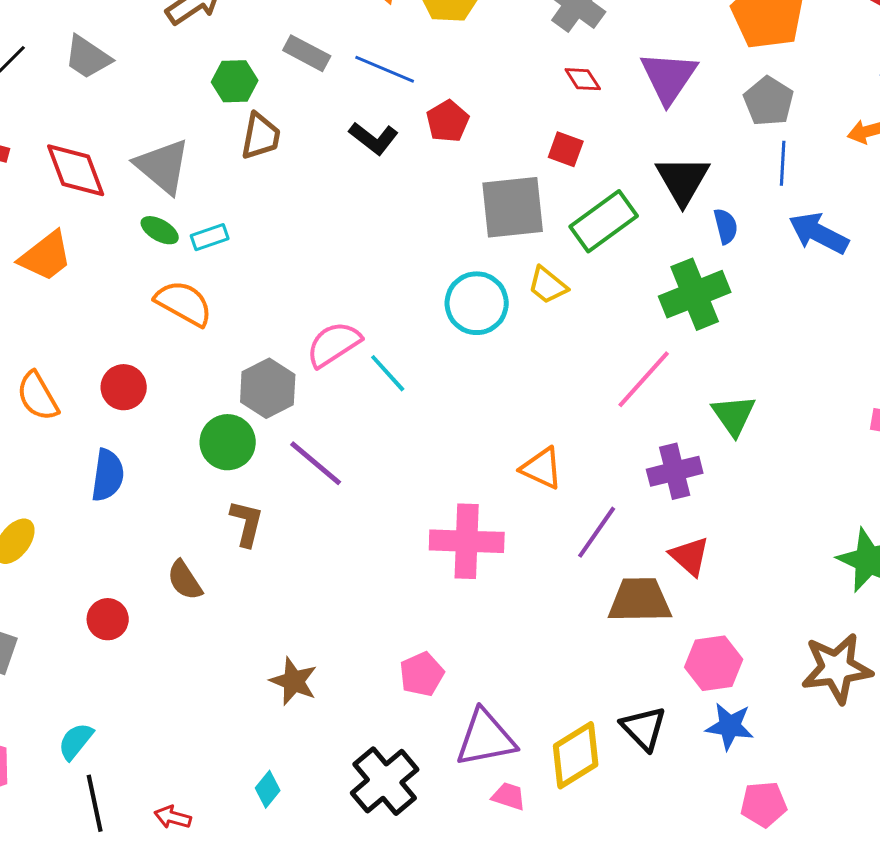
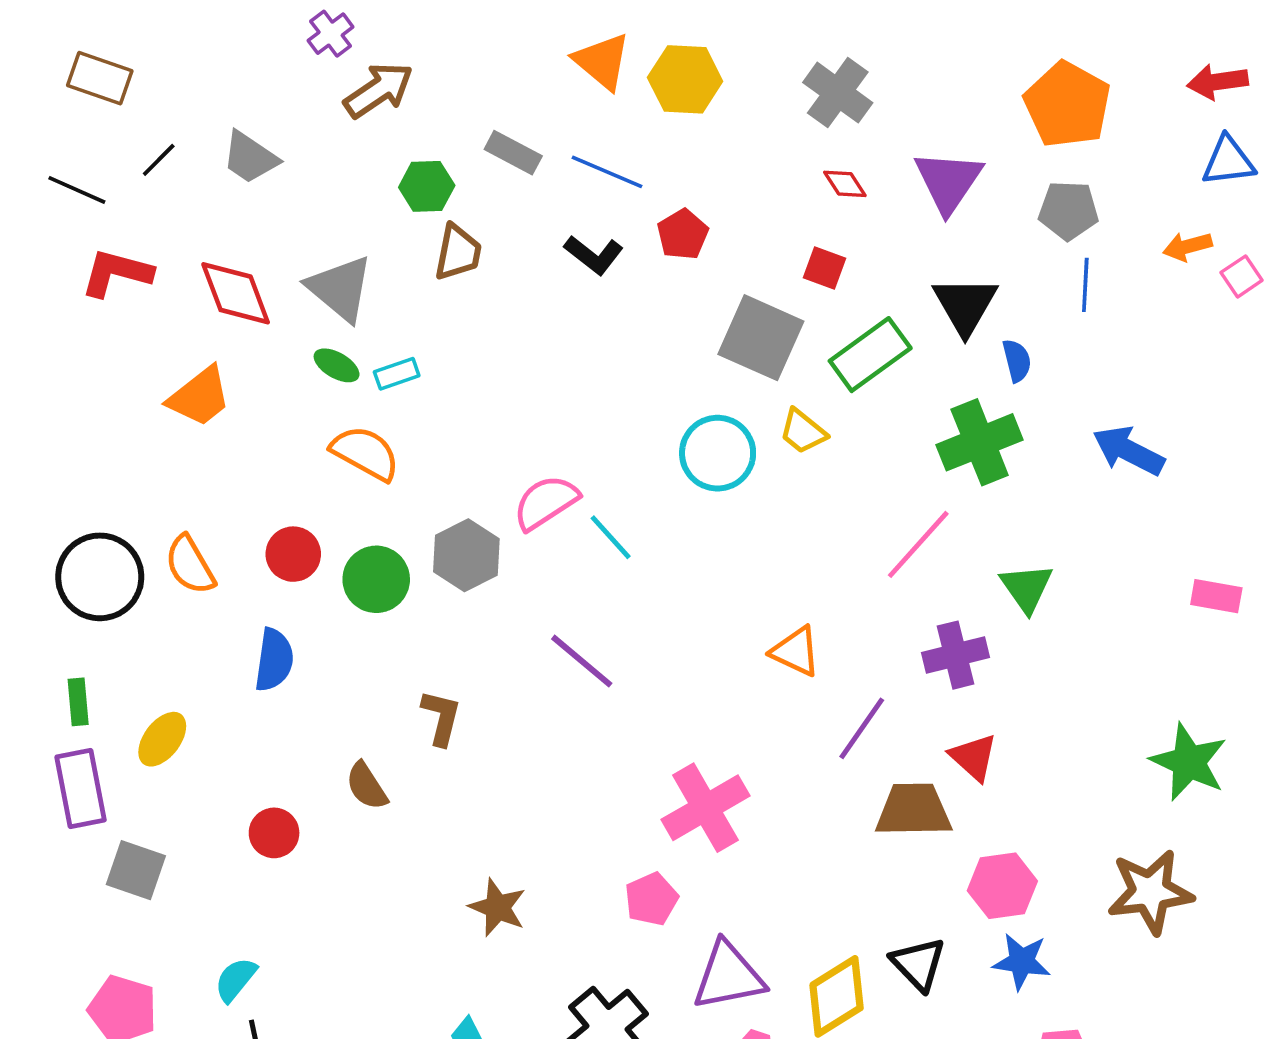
gray pentagon: (769, 101) -> (1068, 210), turned -30
gray square: (513, 207) -> (761, 338), turned 30
blue arrow: (819, 233) -> (1129, 451), moved
green circle: (228, 442) -> (376, 579), moved
purple line: (316, 463) -> (582, 661), moved
pink cross: (467, 541) -> (706, 808), moved, turned -32

